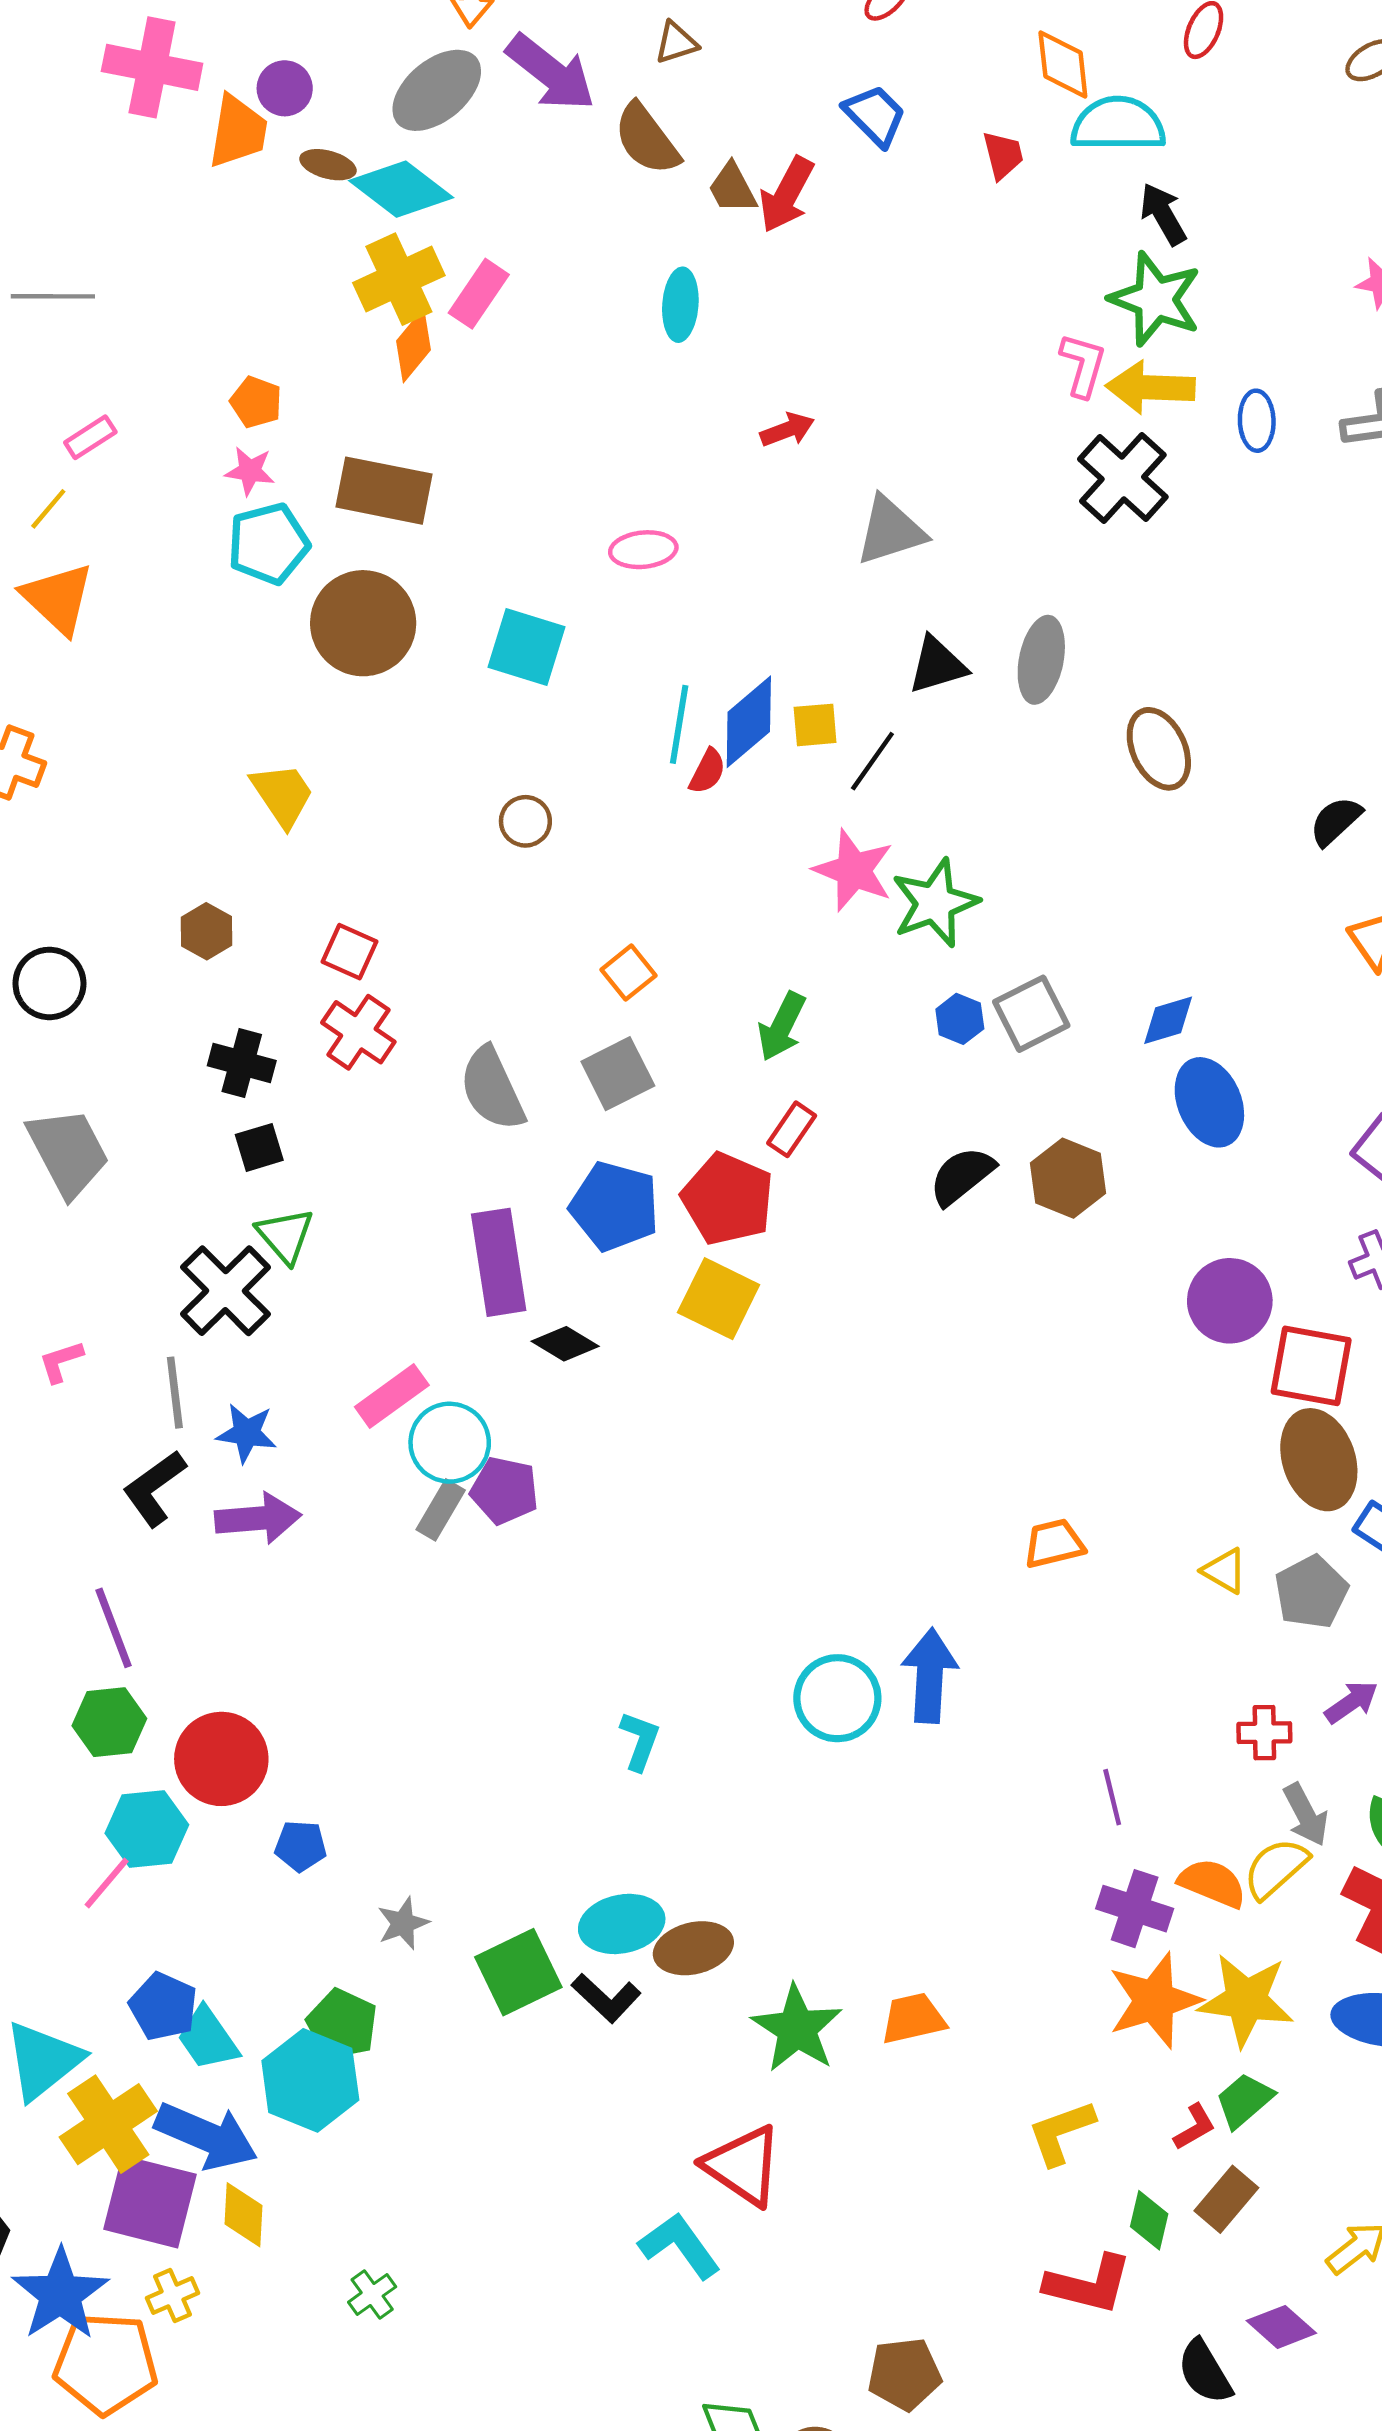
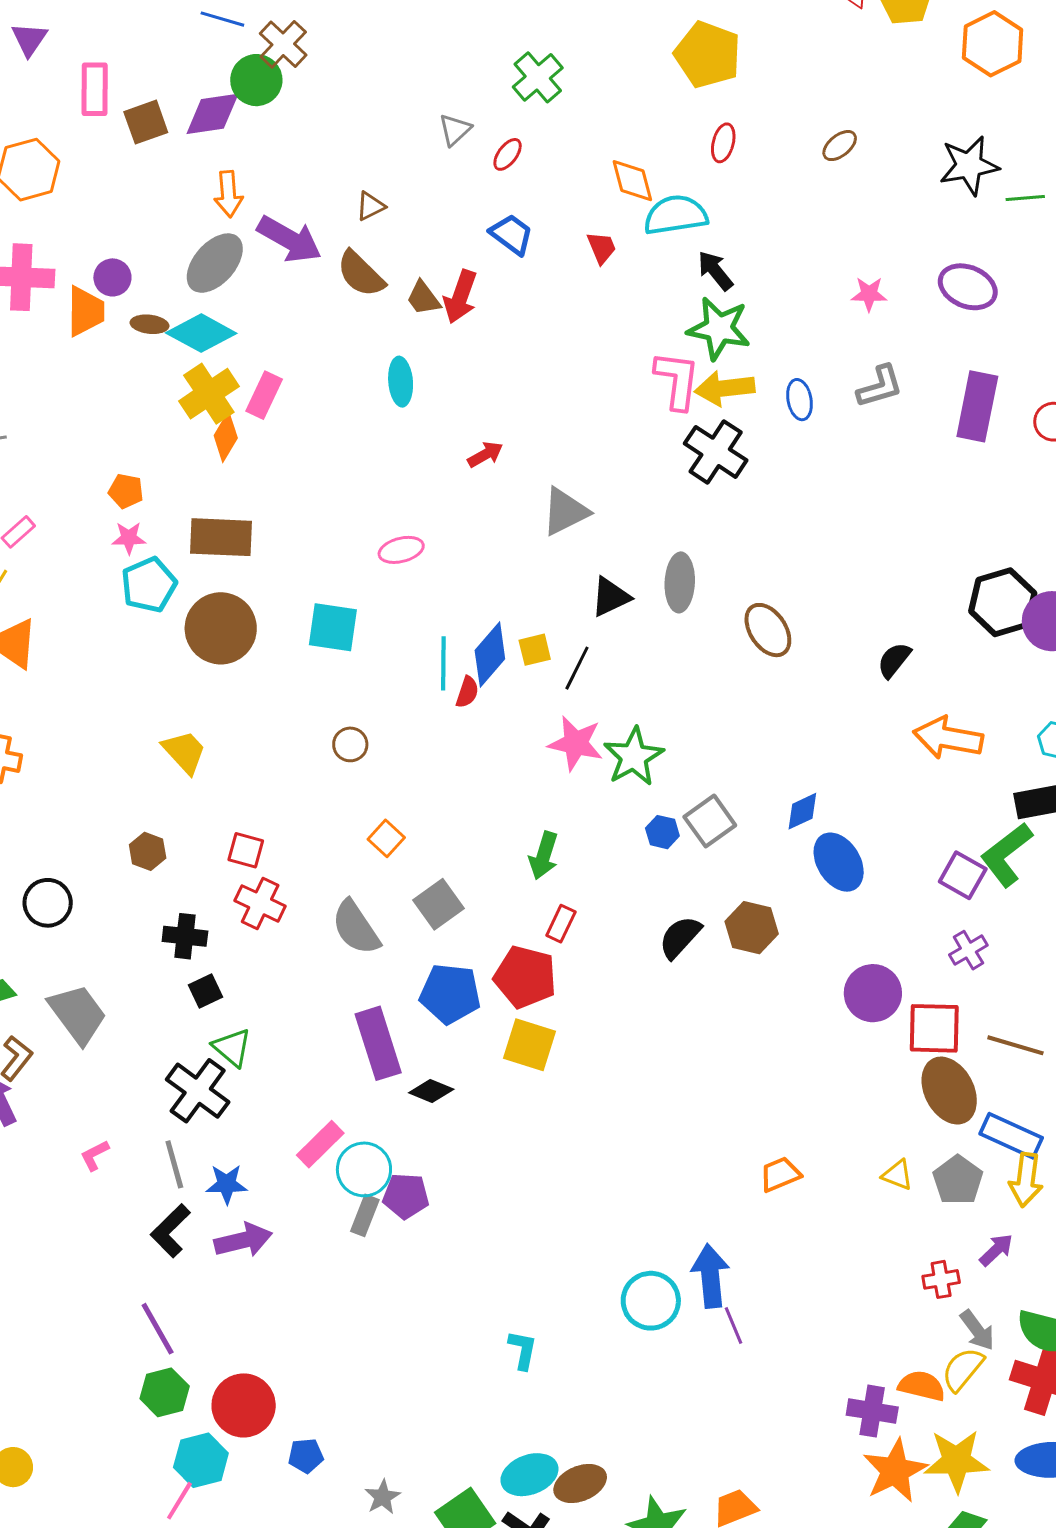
pink L-shape: (1083, 365) -> (677, 380), size x1.4
orange square: (628, 973) -> (386, 838), moved
purple line: (1112, 1797) -> (734, 1326), moved

